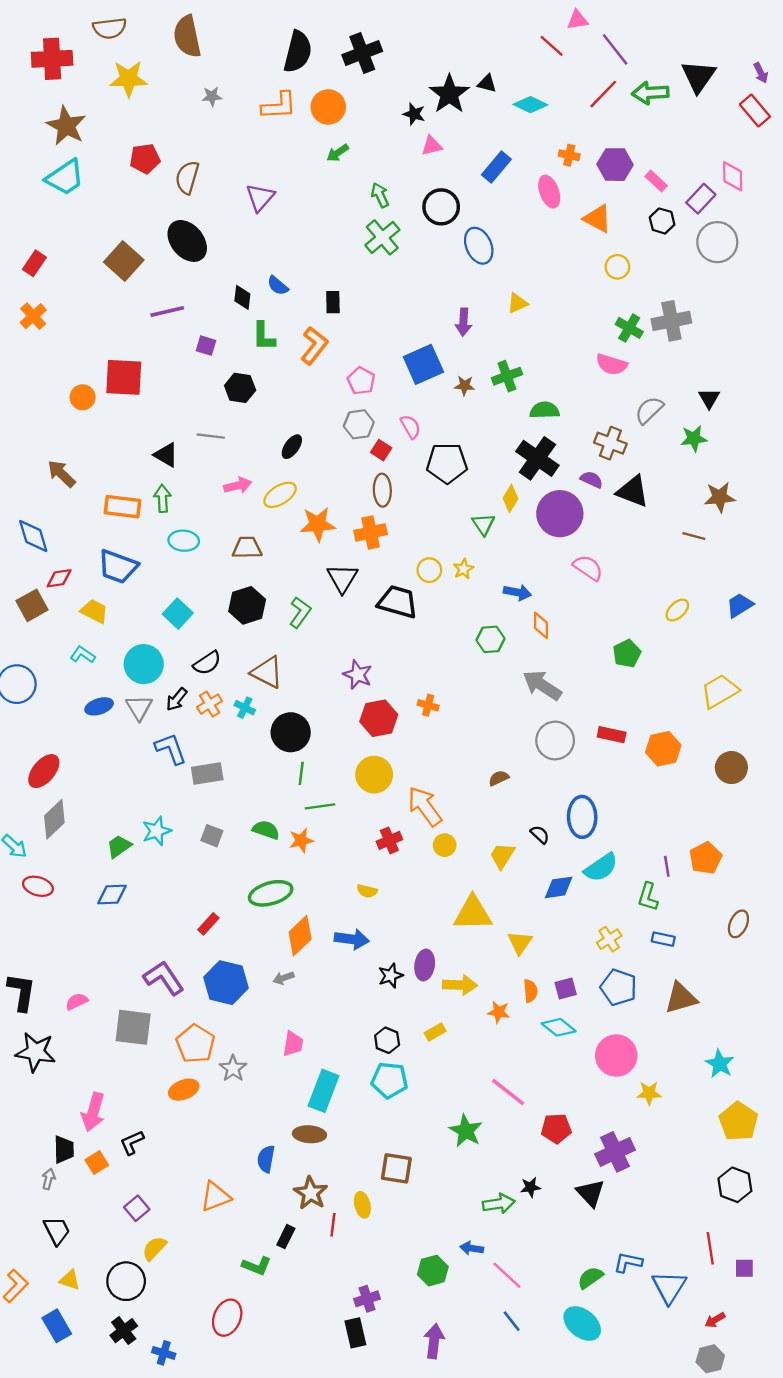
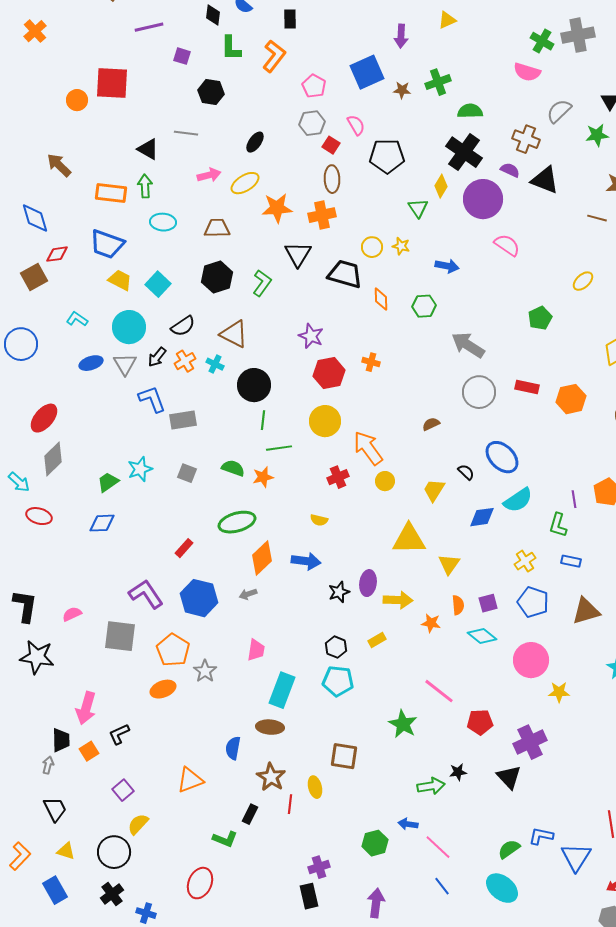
yellow star: (463, 569) -> (401, 246), turned -30
yellow trapezoid: (94, 611) -> (120, 280), moved
orange diamond: (541, 625) -> (381, 299), moved
blue ellipse: (582, 817) -> (502, 457), turned -44

